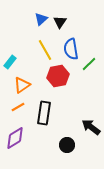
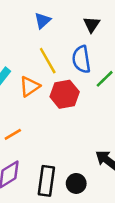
black triangle: (60, 22) -> (92, 24), moved
orange triangle: (22, 85) -> (30, 87), moved
black rectangle: (44, 113) -> (46, 181), moved

